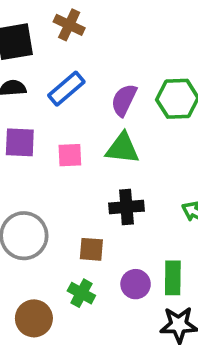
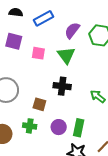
green triangle: (122, 148) -> (66, 55), turned 36
green cross: (81, 293) -> (30, 126), turned -32

